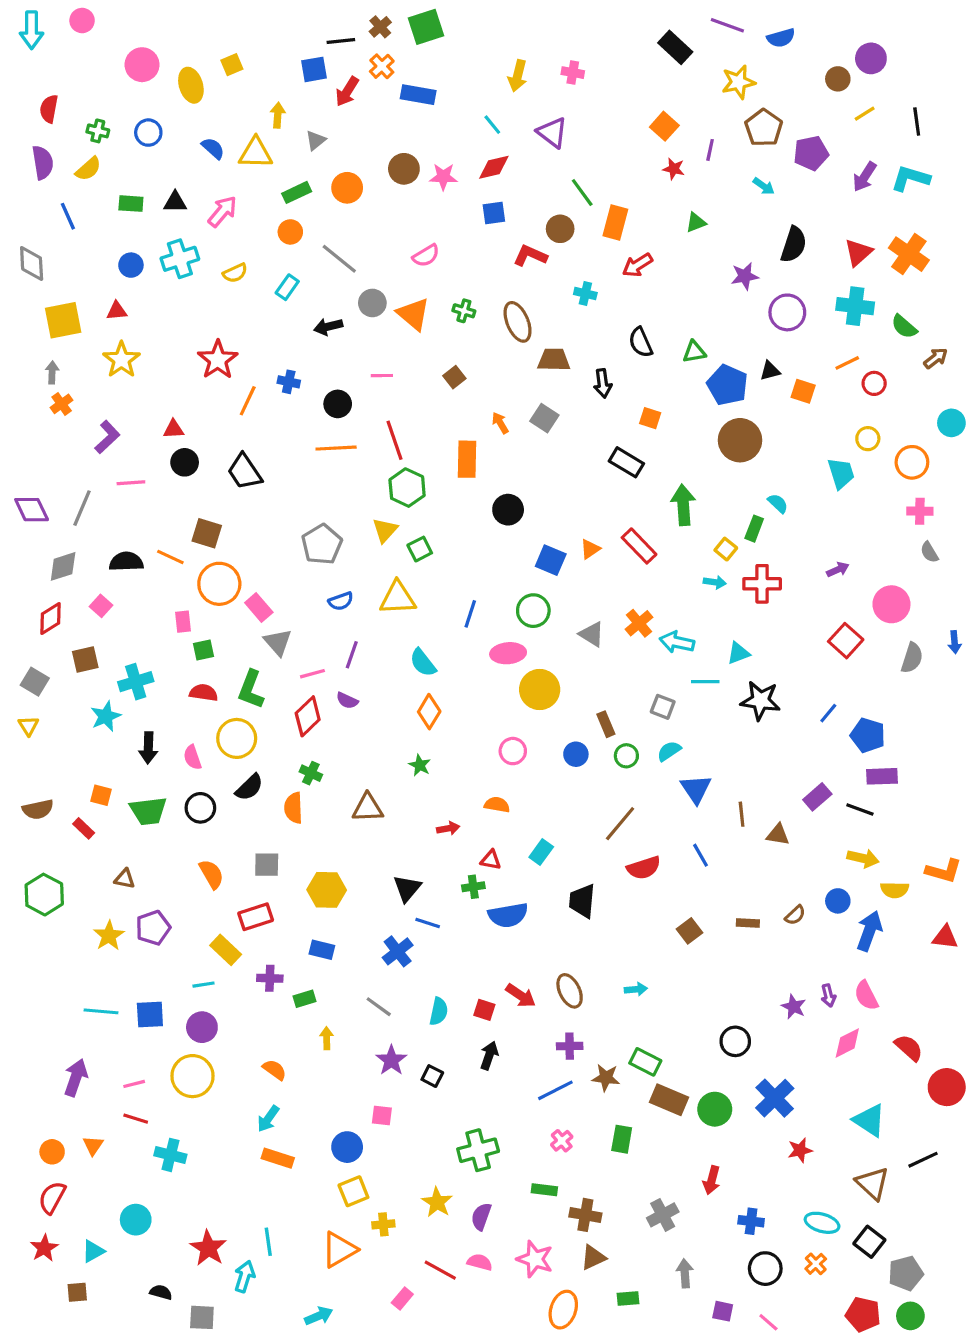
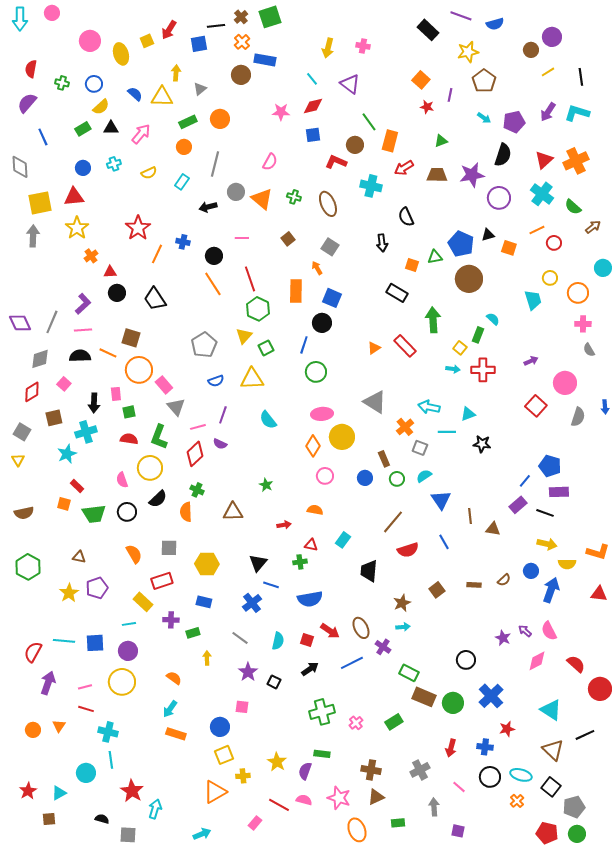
red arrow: (347, 92) -> (169, 30), moved
purple pentagon: (811, 153) -> (514, 122), moved
purple semicircle: (43, 163) -> (27, 103), turned -130
yellow semicircle: (88, 169) -> (101, 107), moved
brown circle: (404, 169) -> (241, 75), moved
green rectangle: (131, 204) -> (83, 129), turned -35
orange cross: (909, 254) -> (576, 161), turned 30
pink semicircle: (426, 256) -> (270, 162), turned -30
cyan cross: (180, 259) -> (114, 164), size x0.6
gray line: (339, 259) -> (215, 164), turned 65
purple star: (745, 276) -> (472, 175), size x1.4
cyan cross: (585, 293) -> (371, 186), size x1.5
cyan cross: (855, 306) -> (542, 194), turned 30
red triangle: (117, 311) -> (74, 197), size x1.5
green triangle: (694, 352) -> (435, 257), moved
brown trapezoid: (554, 360) -> (437, 175), moved
gray arrow: (52, 372) -> (33, 236), size x1.5
orange cross: (62, 404) -> (91, 256), moved
gray square: (544, 418) -> (330, 247), moved
purple L-shape: (107, 437) -> (83, 304), moved
orange line: (336, 448) -> (213, 284), turned 60
pink line: (131, 483) -> (83, 330), moved
blue square: (551, 560) -> (332, 298), moved
green circle: (533, 611) -> (316, 372), moved
blue line: (470, 614) -> (304, 345), moved
orange cross: (639, 623) -> (405, 427), moved
gray triangle: (592, 634) -> (375, 402), size x1.4
black star: (761, 701) -> (482, 444), size x0.7
orange diamond: (429, 712) -> (313, 446), moved
blue line: (828, 713) -> (525, 481), moved
black arrow: (148, 748) -> (94, 403), moved
red rectangle: (84, 828) -> (77, 486), moved
blue semicircle: (508, 915) -> (310, 599), moved
purple arrow: (828, 996) -> (525, 631), turned 144
purple cross: (570, 1046) -> (383, 647), moved, turned 35
black arrow: (489, 1056) -> (310, 669), turned 36
brown star: (606, 1078) -> (402, 603), moved, turned -30
blue line: (555, 1090) -> (352, 663), moved
green rectangle: (622, 1139) -> (394, 722), turned 48
green cross: (478, 1150) -> (322, 712), moved
green rectangle: (544, 1190) -> (322, 754), moved
red semicircle: (52, 1198) -> (33, 652), moved
blue cross: (751, 1221) -> (485, 747), moved
cyan line: (268, 1242) -> (111, 760), moved
black circle: (765, 1269) -> (490, 777), moved
orange ellipse: (563, 1310) -> (357, 830), turned -40
pink line: (768, 1322) -> (459, 787), moved

